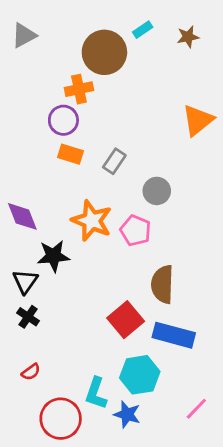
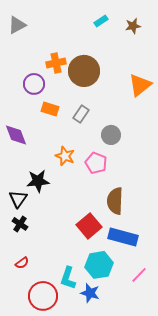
brown circle: (104, 52) -> (84, 71), moved
purple circle: (63, 120) -> (34, 84), moved
purple diamond: (22, 216) -> (16, 135), moved
orange star: (92, 221) -> (65, 156), size x0.7
pink line: (196, 409) -> (139, 275), moved

